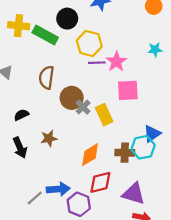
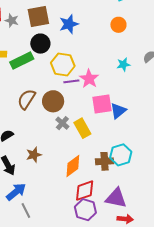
green rectangle: (45, 35) -> (22, 60), turned -50
brown semicircle: (47, 77) -> (26, 99), turned 30
brown circle: (72, 98) -> (53, 101), moved
blue triangle: (152, 134) -> (118, 111), moved
blue arrow: (58, 189) -> (16, 192), moved, turned -30
gray line: (35, 198) -> (26, 210), turned -70
purple hexagon: (79, 204) -> (85, 210), moved

